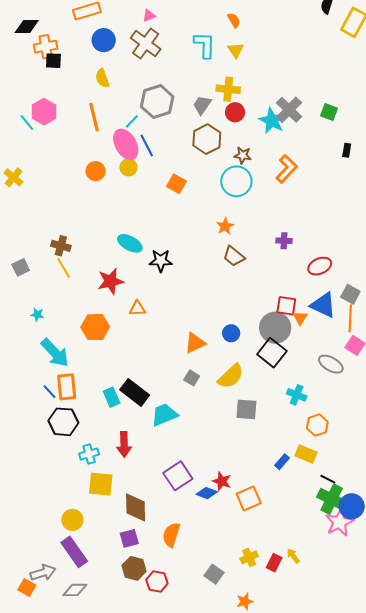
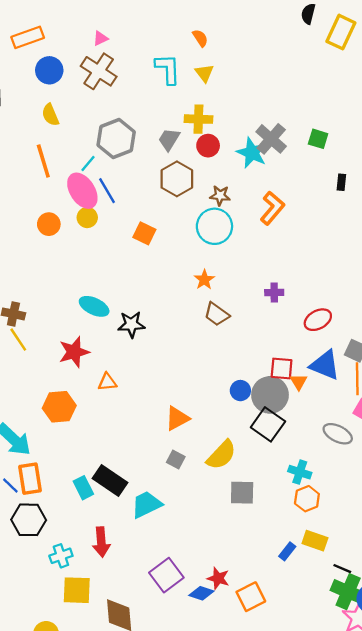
blue circle: (231, 333) -> (240, 391), moved
orange hexagon: (317, 425) -> (307, 499), moved

